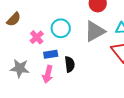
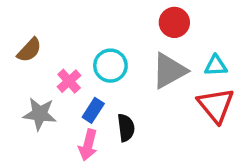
blue rectangle: (51, 54) -> (93, 110), turned -48
gray star: (20, 68) -> (40, 114), moved

